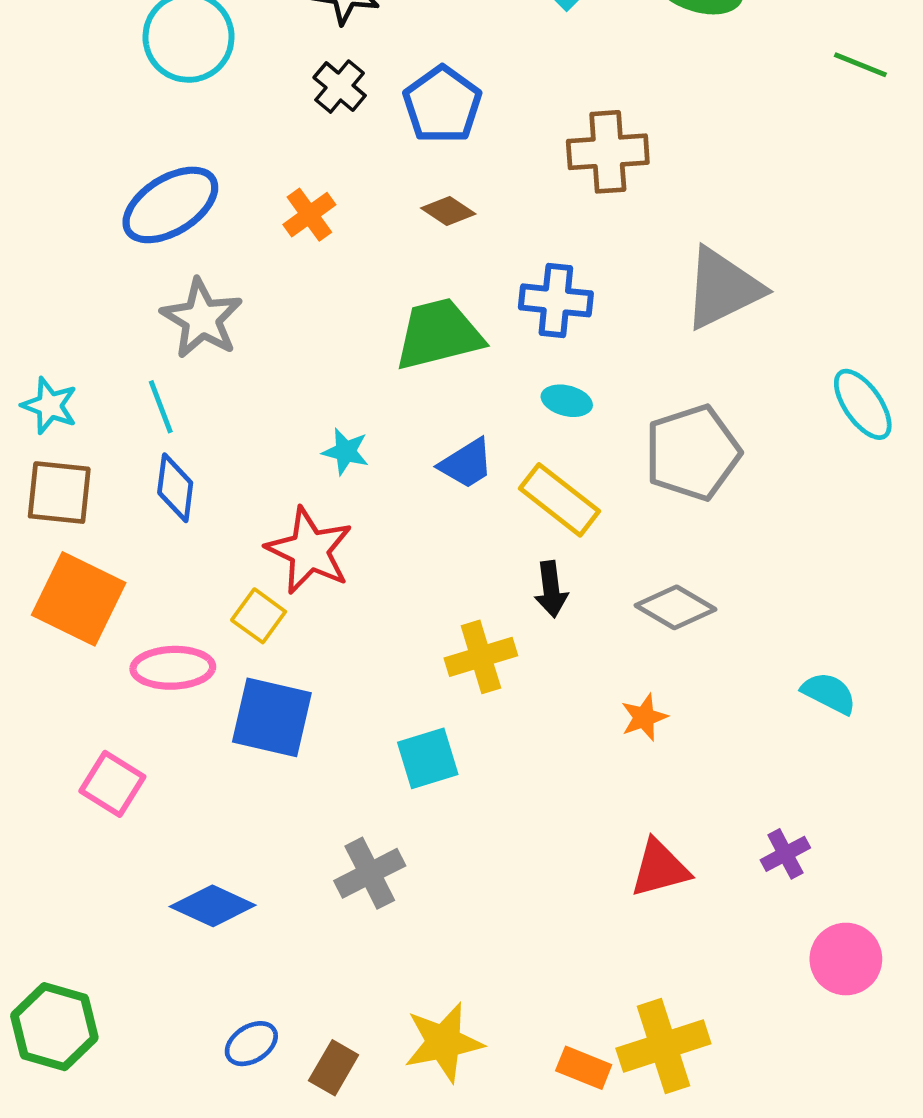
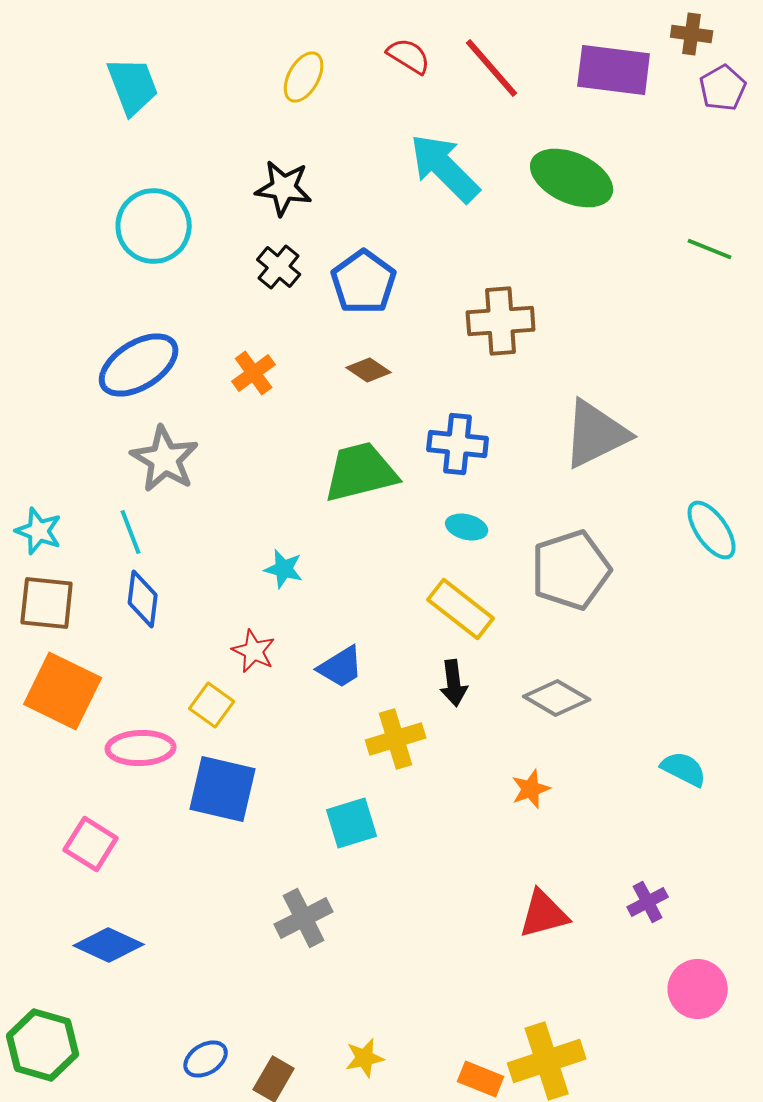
blue trapezoid: (466, 464) -> (341, 667), moved
red star: (309, 551) -> (254, 651), size x0.6
blue diamond: (213, 906) -> (109, 945), moved
yellow star: (443, 1042) -> (365, 1058), size x0.6

